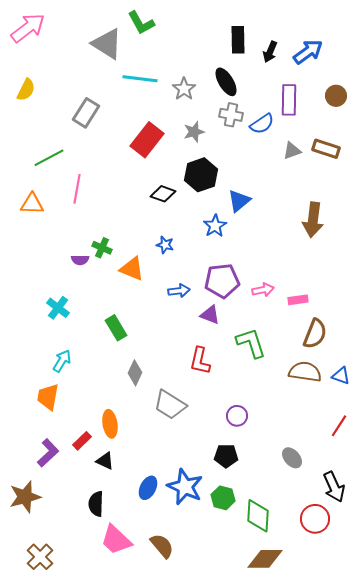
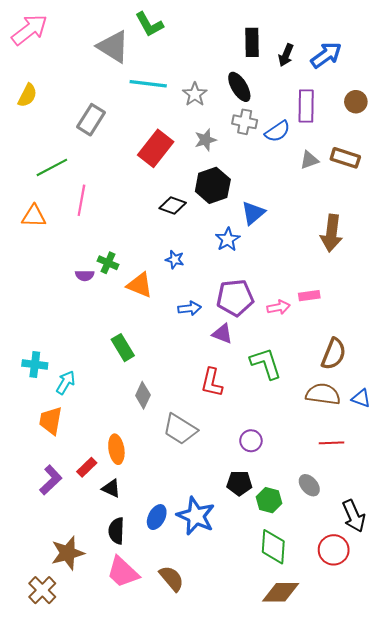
pink rectangle: (298, 300) -> (309, 296), moved
cyan cross: (58, 308) -> (35, 364), moved, turned -30
red line: (339, 426) -> (332, 443), moved, turned 55
brown star: (25, 497) -> (68, 553), moved
green hexagon: (223, 498) -> (269, 500), moved
black semicircle: (96, 504) -> (116, 531), moved

